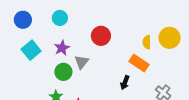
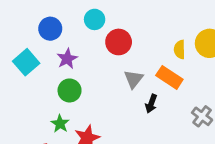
cyan circle: (60, 18) -> (95, 19), moved
blue circle: (23, 20) -> (50, 29), moved
gray triangle: (82, 62) -> (134, 79), moved

